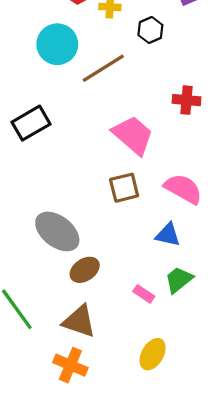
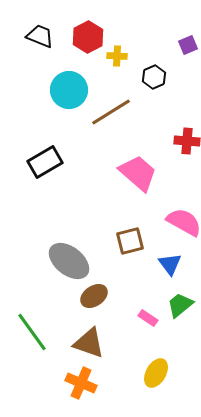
brown square: (124, 188) -> (130, 241), moved
blue triangle: (168, 235) -> (170, 264), turned 40

